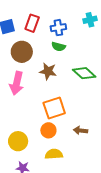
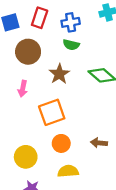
brown star: (48, 71) -> (59, 74), turned 30
pink arrow: (17, 83) -> (23, 89), size x0.6
orange square: (54, 108) -> (52, 112), moved

